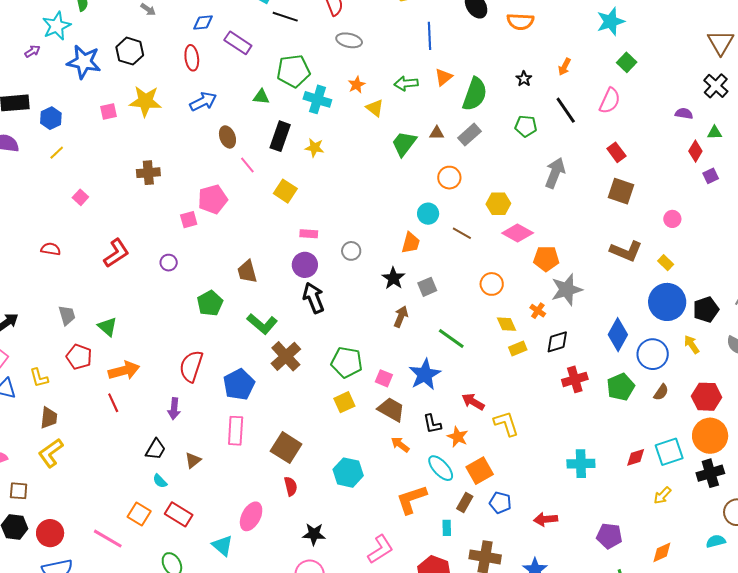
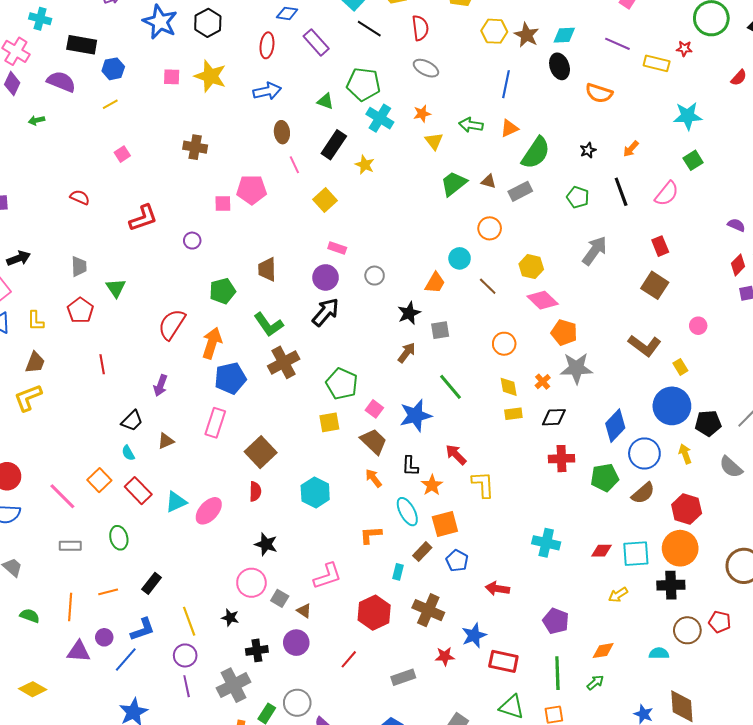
black arrow: (314, 298) -> (326, 312), turned 48
red semicircle: (191, 366) -> (172, 324), moved
orange arrow: (124, 371) -> (212, 343), moved, turned -72
brown semicircle: (661, 392) -> (643, 493), size x1.4
orange L-shape: (411, 499) -> (371, 535), size x0.7
cyan triangle: (223, 546) -> (176, 502), moved, turned 40

